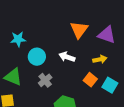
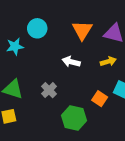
cyan circle: (37, 57) -> (37, 28), moved
orange square: (90, 80) -> (100, 99), moved

